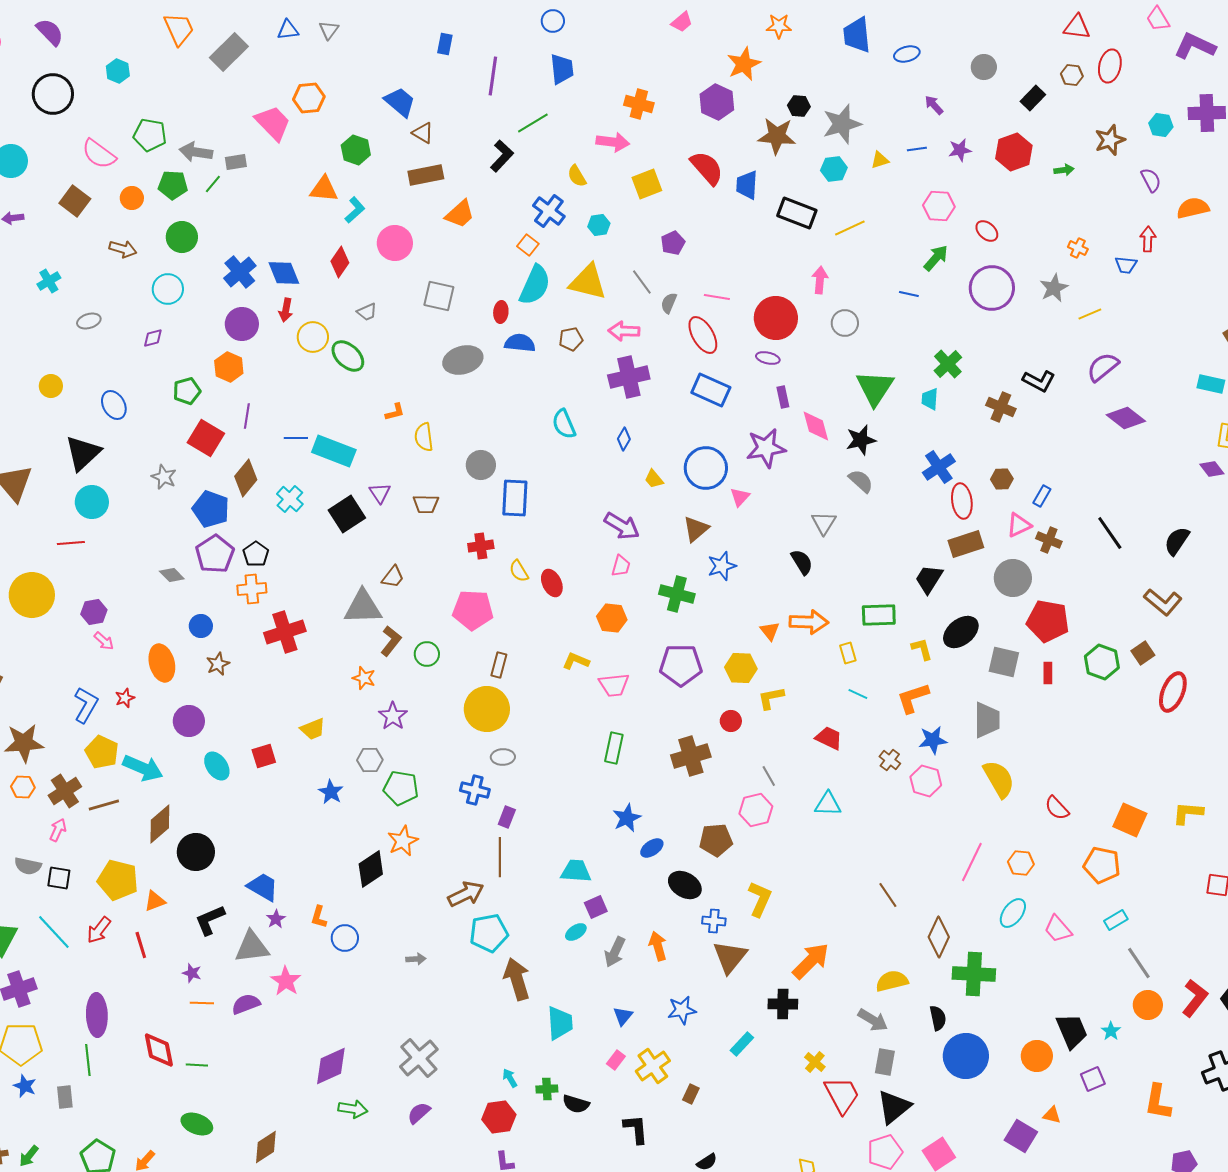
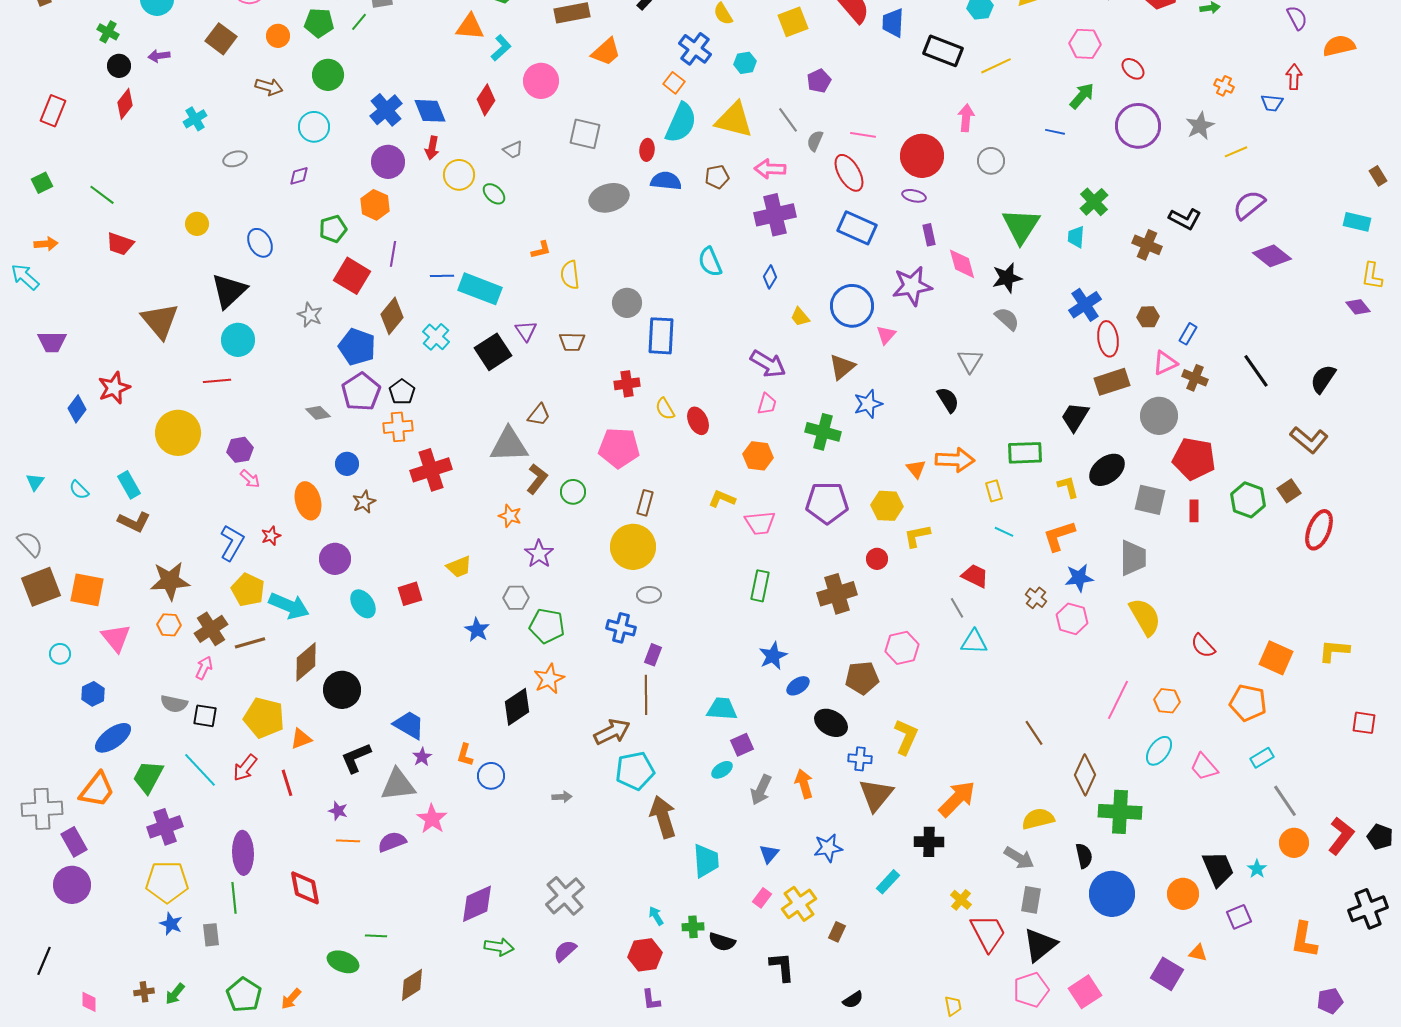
green ellipse: (348, 356) -> (494, 194), size x0.7
gray line: (769, 776) -> (957, 608), moved
green line: (197, 1065) -> (376, 936), moved

